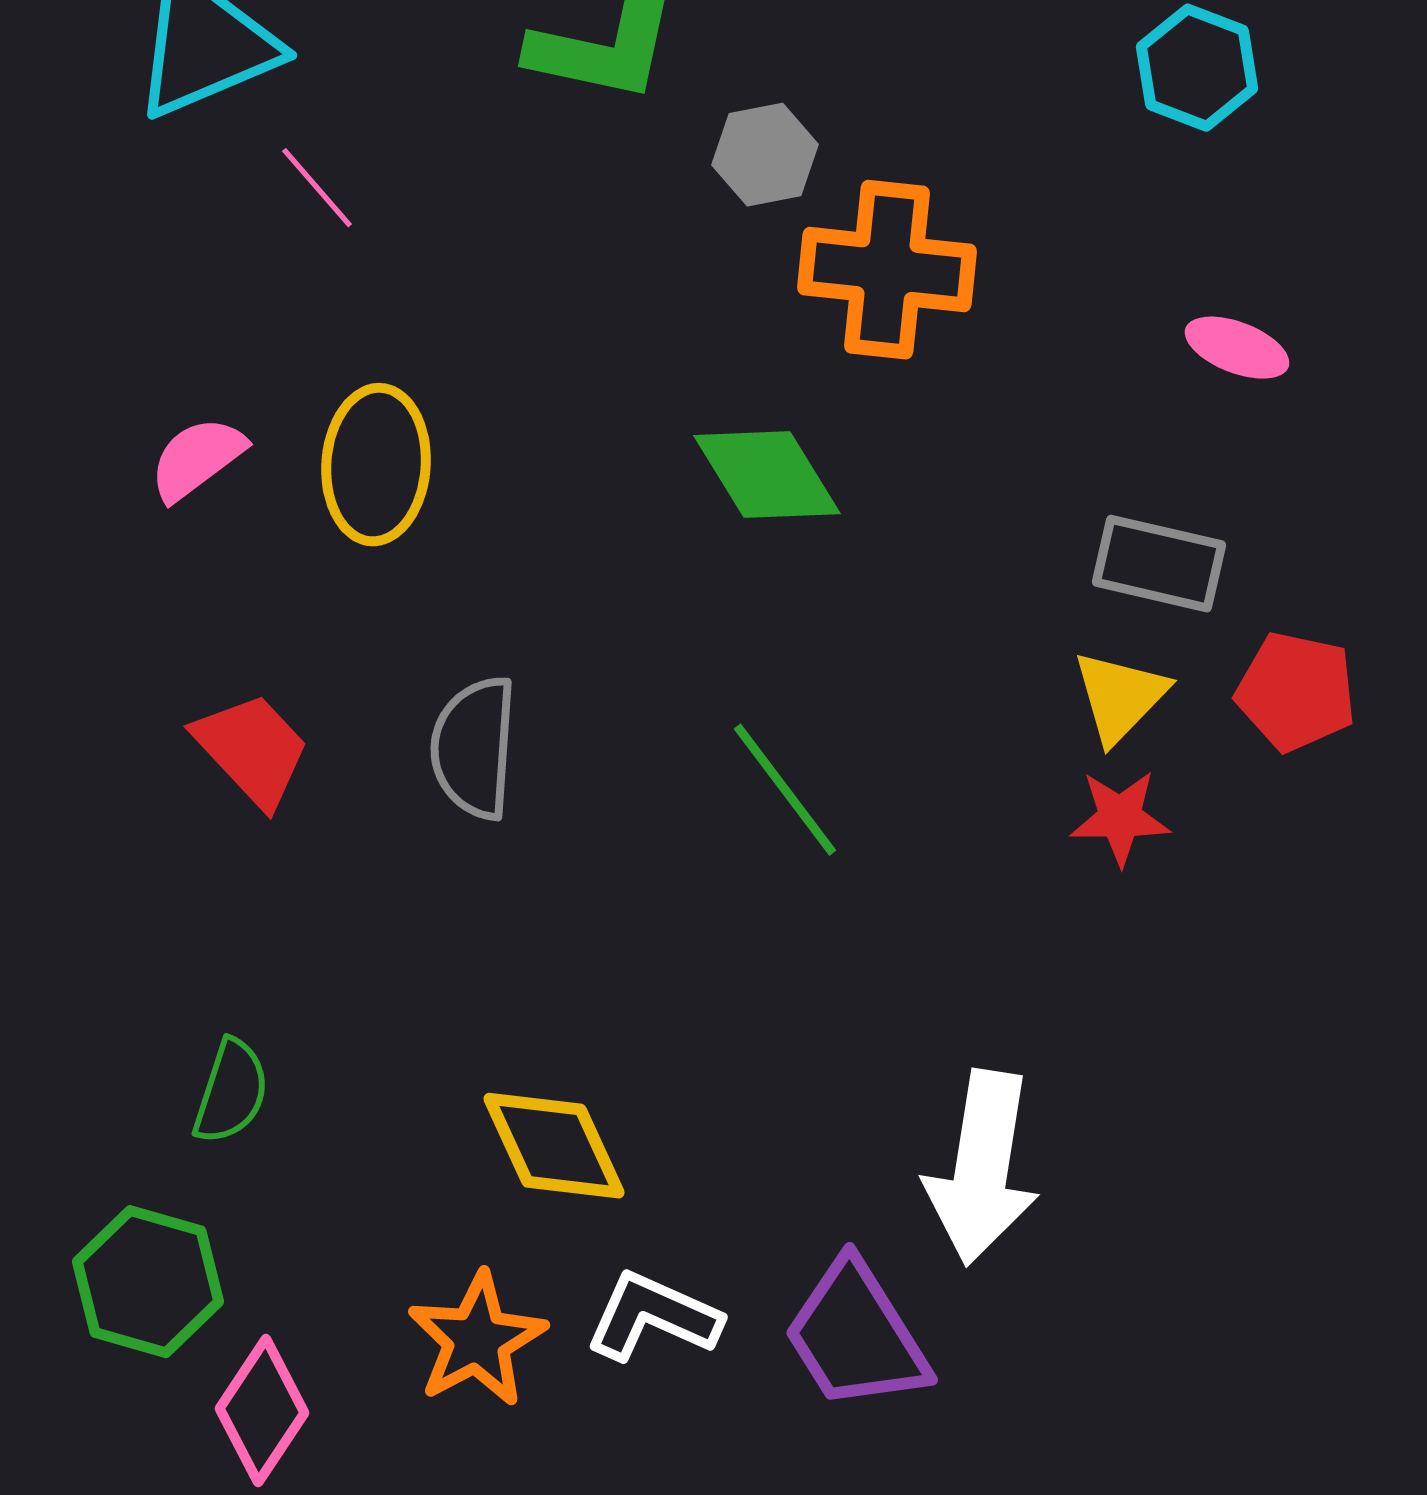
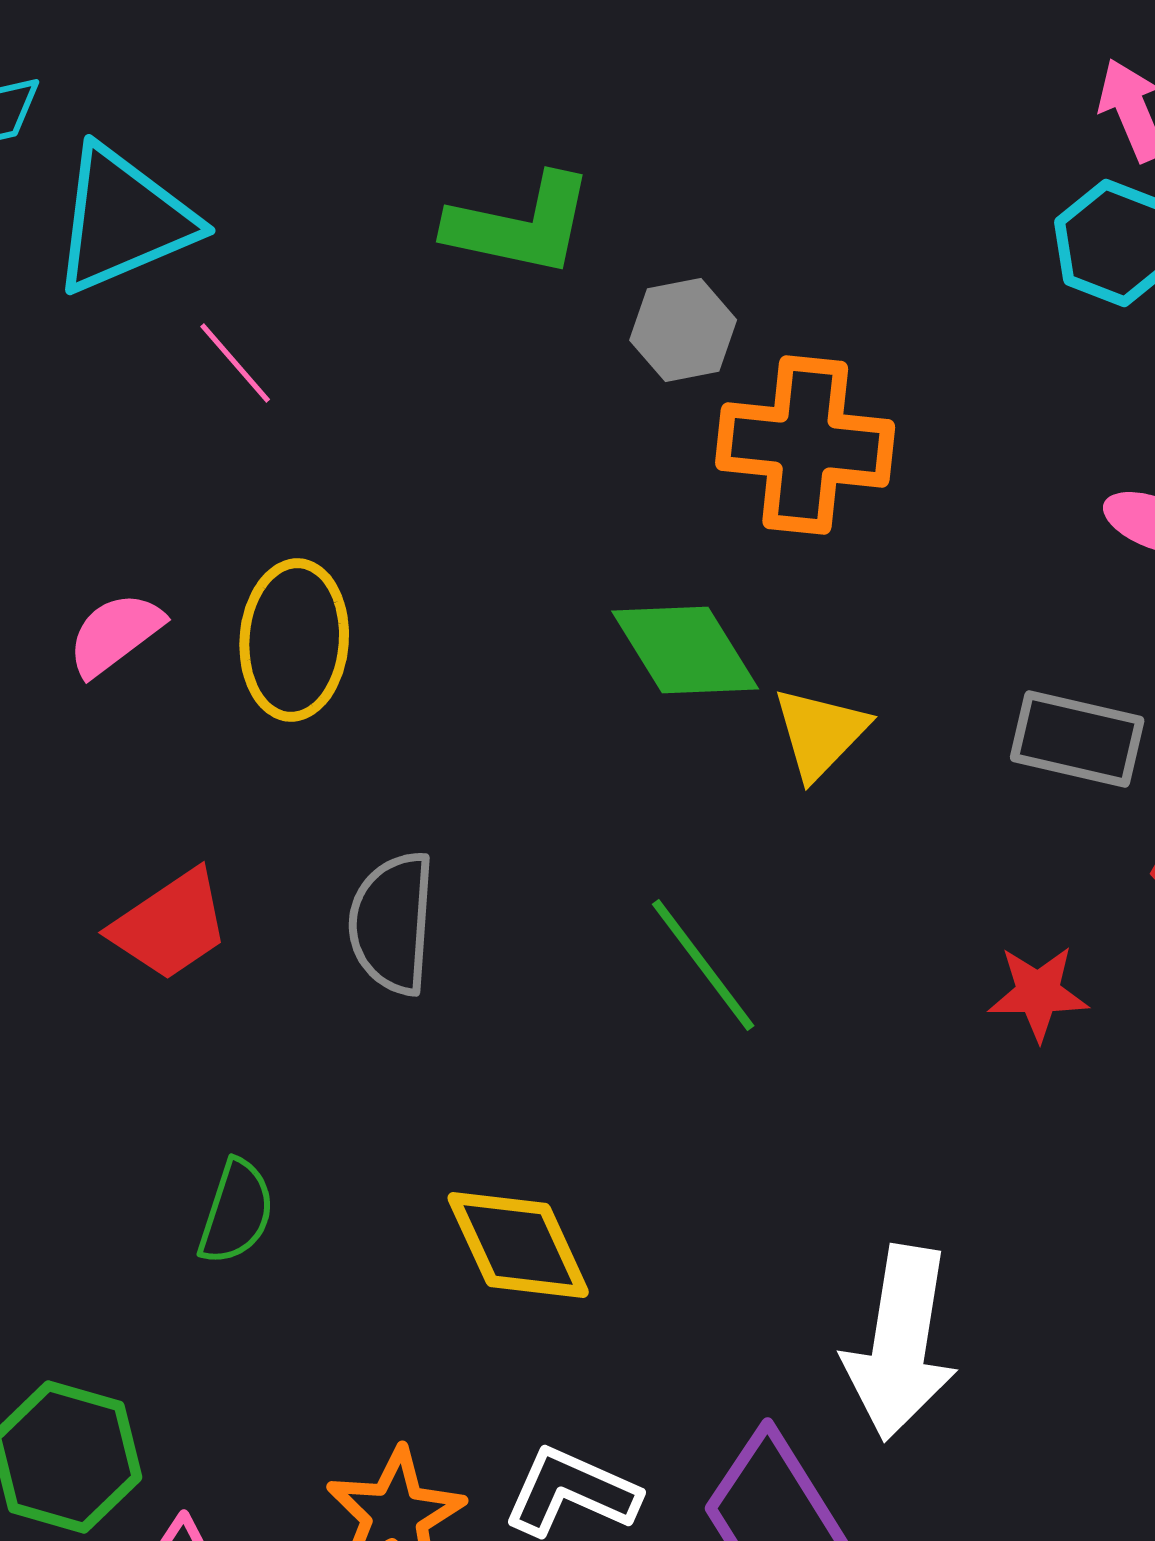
yellow triangle: (1120, 697) -> (820, 733), moved
red trapezoid: (252, 750) -> (170, 925), turned 99
green semicircle: (231, 1092) -> (236, 1212), moved
yellow diamond: (554, 1146) -> (518, 1245), moved

